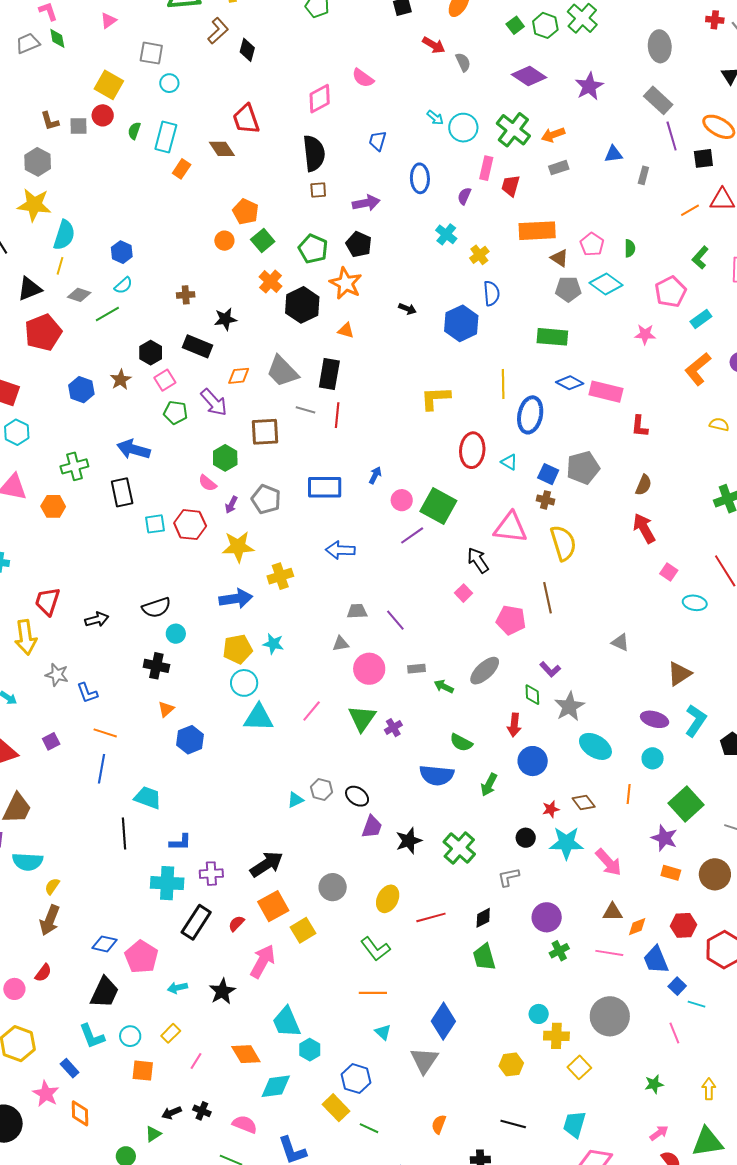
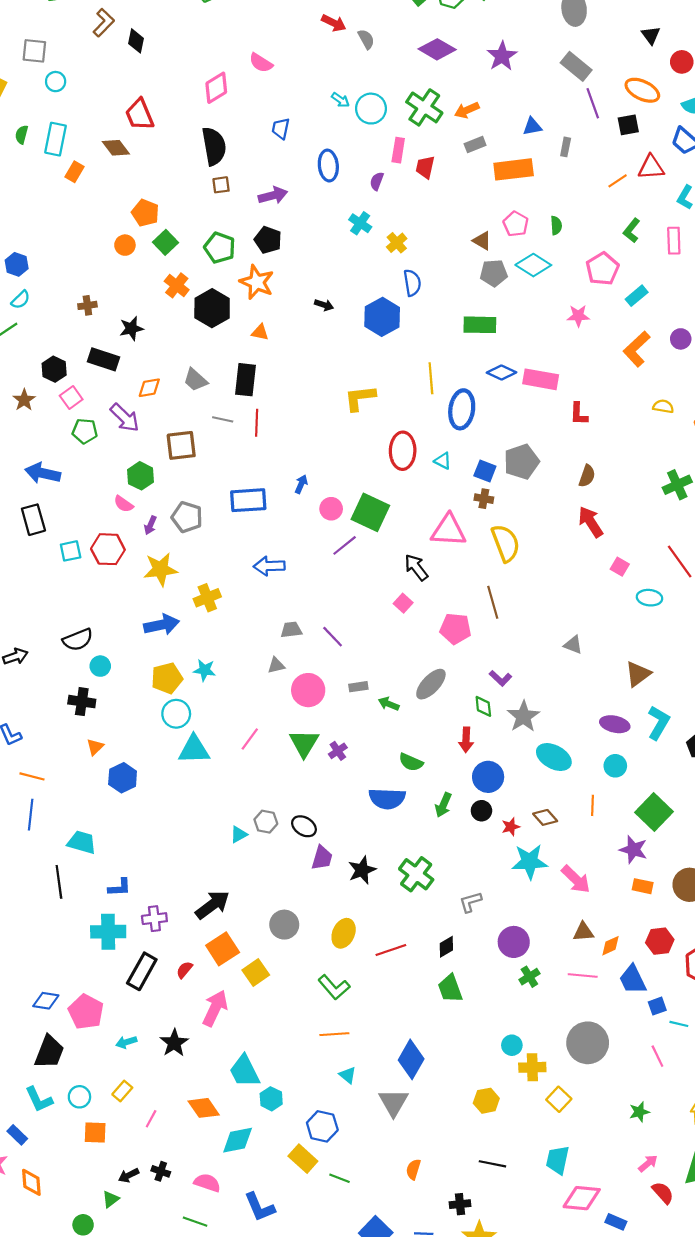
orange rectangle: (537, 231) -> (514, 169), moved
gray trapezoid: (282, 371) -> (195, 380), size x0.7
black circle: (526, 838) -> (481, 811), moved
blue square: (677, 986) -> (657, 1006), turned 30

